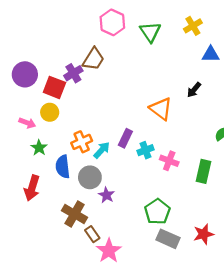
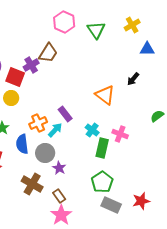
purple rectangle: (125, 138) -> (65, 114), moved, turned -63
cyan cross: (145, 150) -> (92, 130), turned -32
pink cross: (169, 161) -> (120, 134), moved
green rectangle: (203, 171) -> (102, 148), moved
brown rectangle: (92, 234) -> (59, 196), moved

